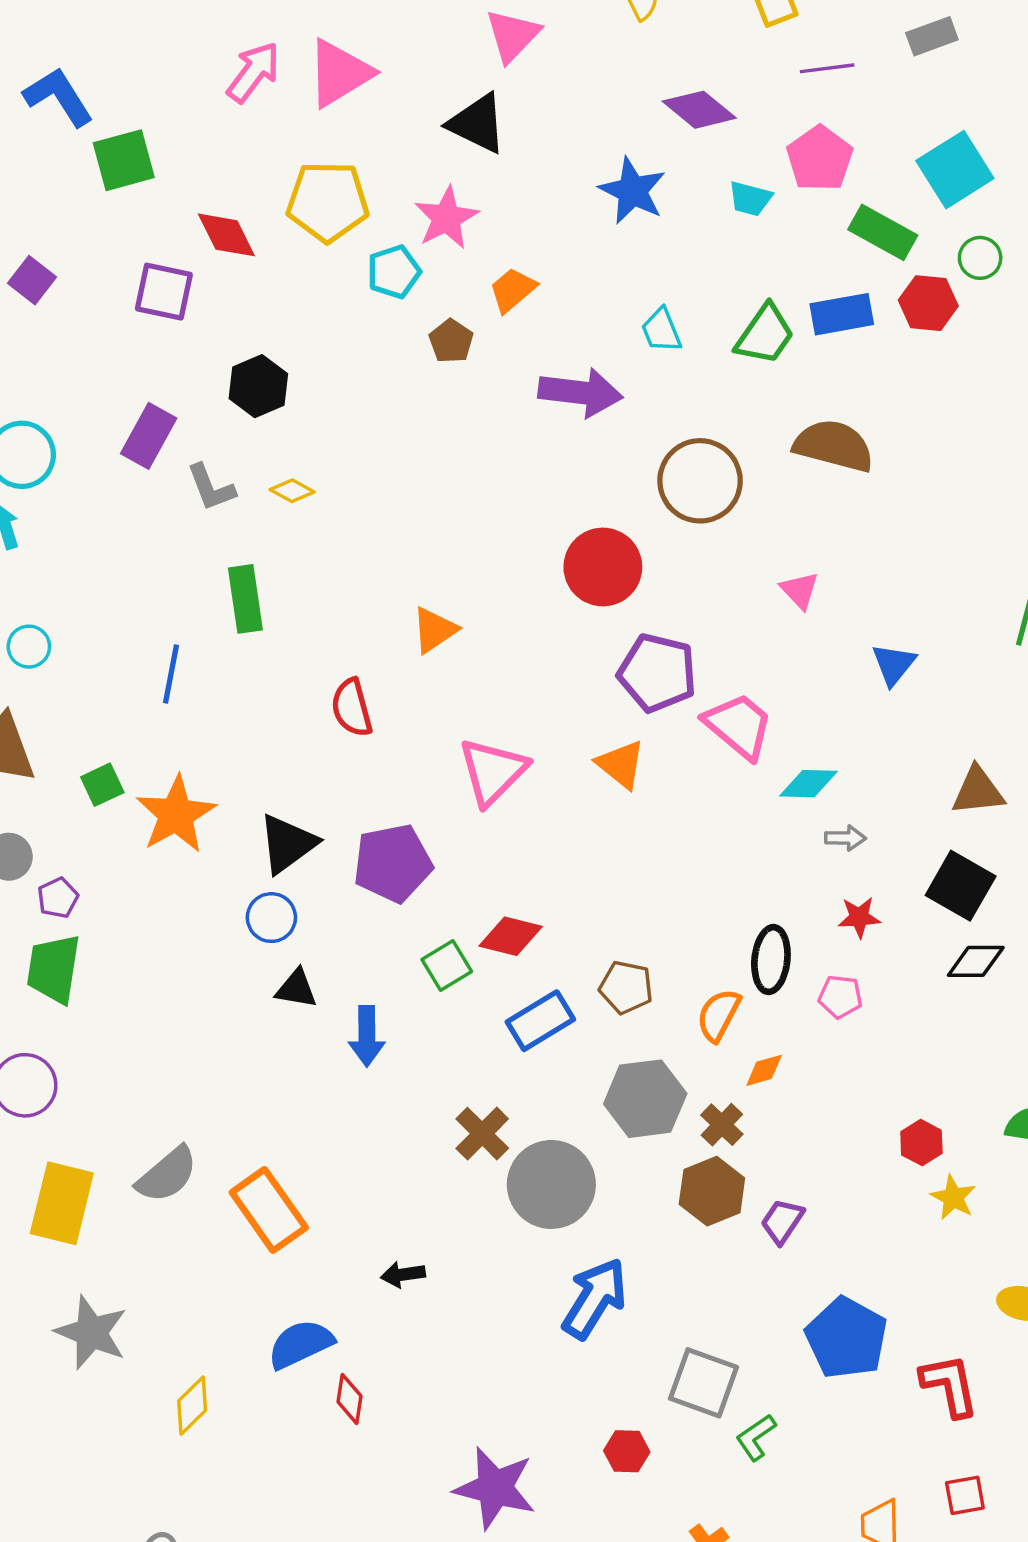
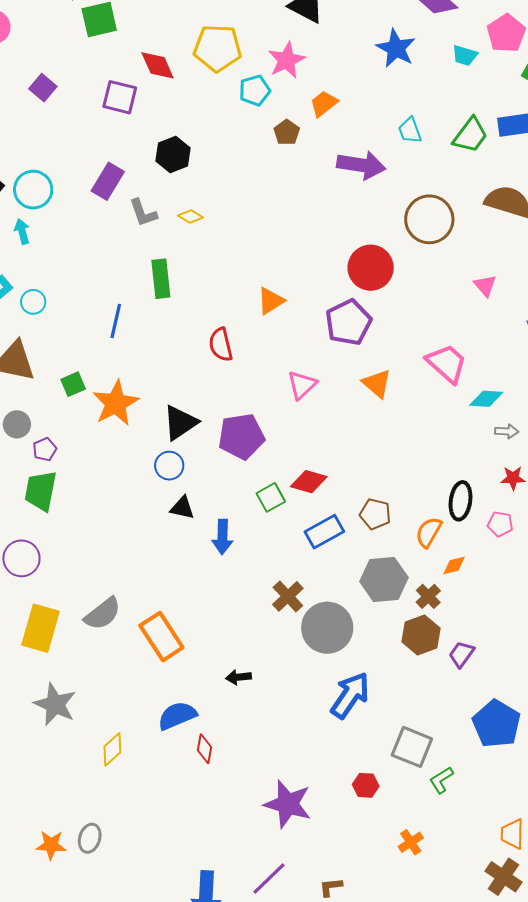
purple pentagon: (657, 673) -> (348, 322), moved, turned 30
pink triangle: (493, 771) -> (302, 385), size x0.7

